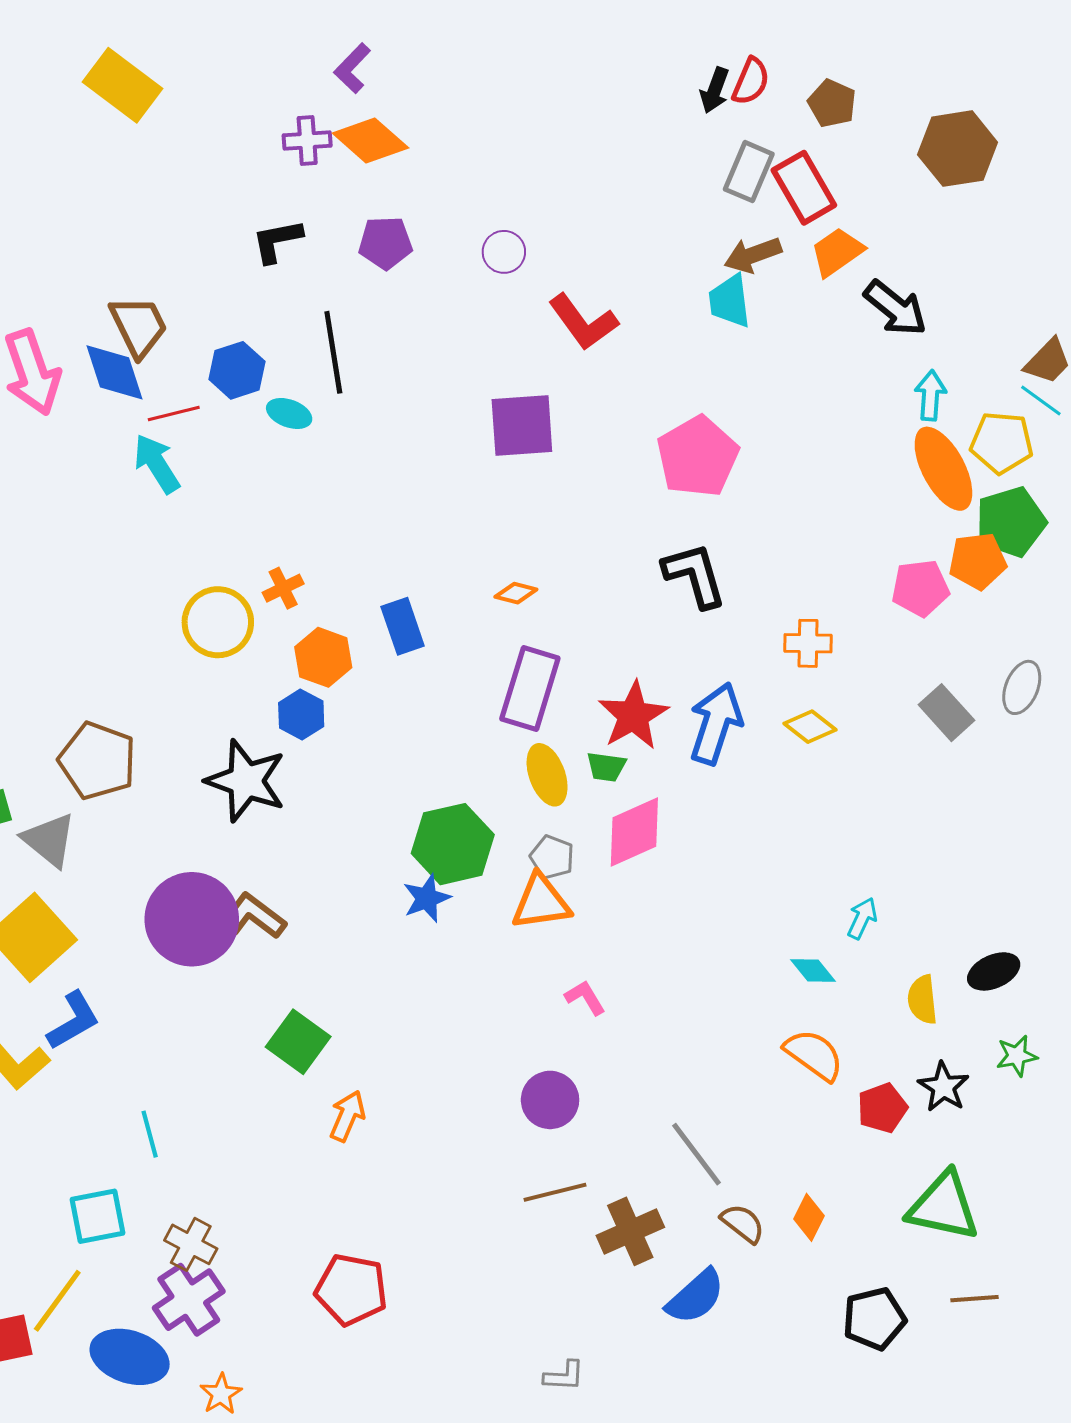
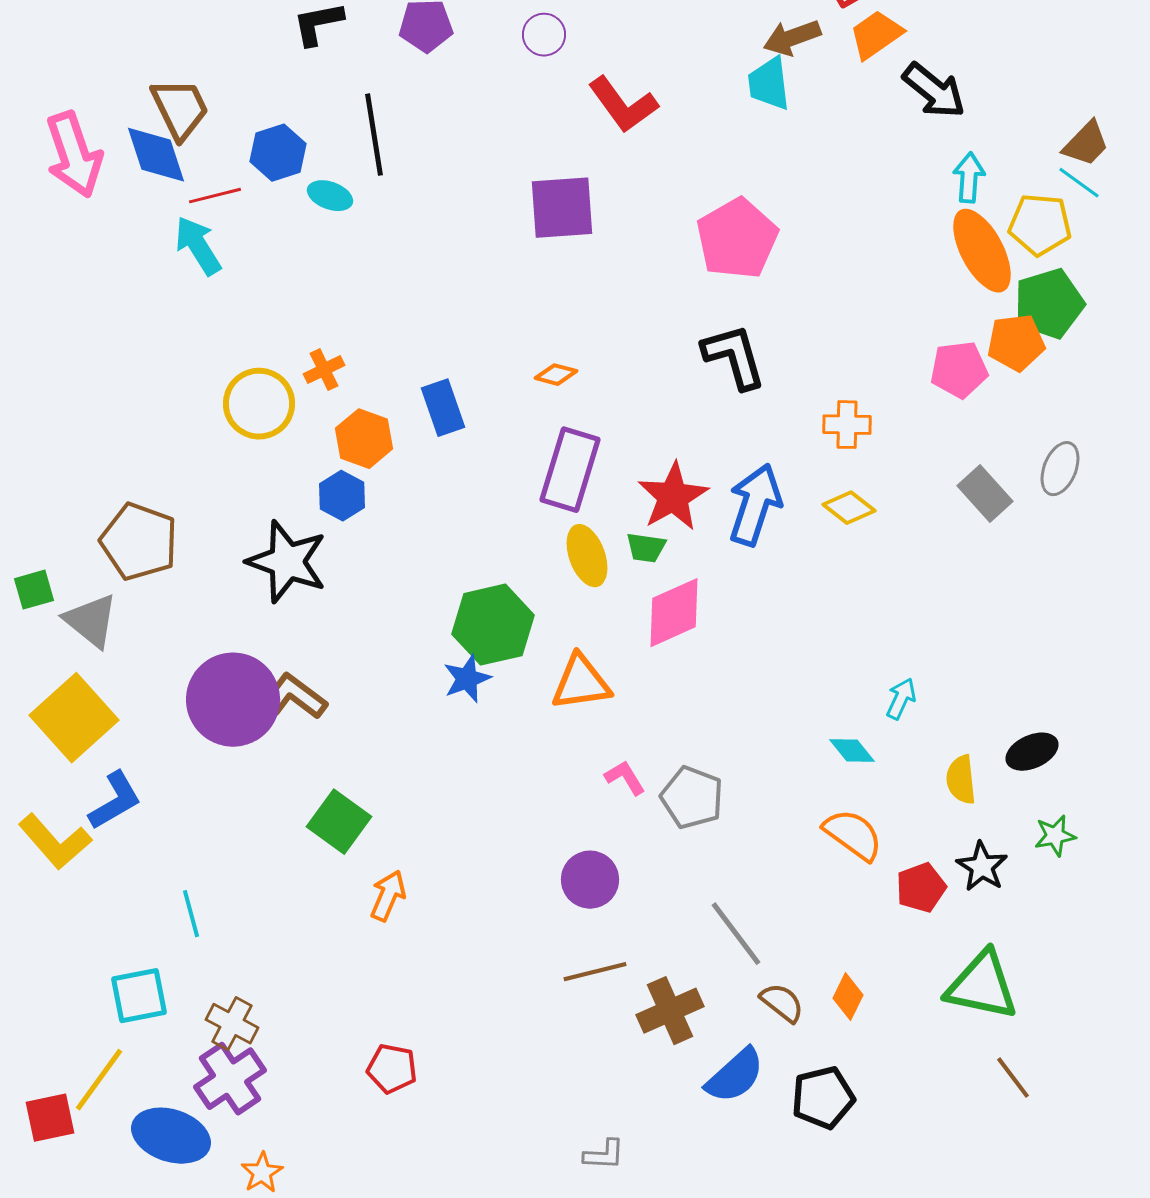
gray pentagon: (552, 857) -> (692, 798), moved, size x1.4
red pentagon: (351, 1290) -> (392, 1069), size x0.7
brown line: (975, 1299) -> (1013, 1078), turned 57
black pentagon: (874, 1319) -> (823, 1098), moved

